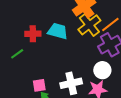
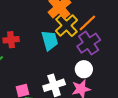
cyan trapezoid: (58, 31) -> (50, 40), moved, turned 65

